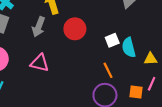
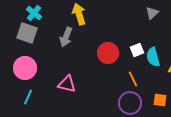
red circle: (75, 29) -> (108, 53), moved
pink triangle: (40, 63) -> (67, 84), moved

